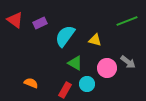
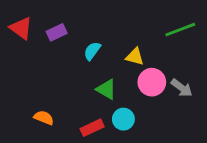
cyan semicircle: (65, 36) -> (92, 51), size x0.6
pink circle: (107, 68) -> (152, 82), moved
red rectangle: (65, 90) -> (92, 128), turned 35

